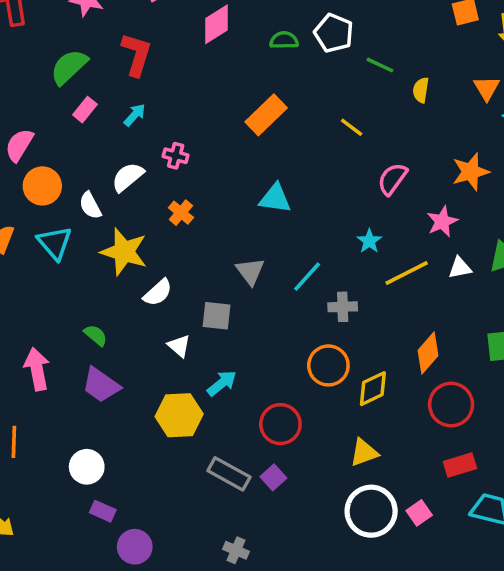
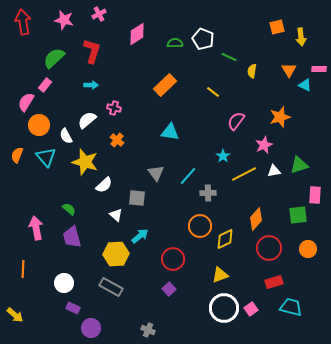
pink rectangle: (85, 110) -> (45, 85), moved
cyan arrow: (135, 115) -> (91, 85), turned 48
purple trapezoid: (101, 385) -> (72, 237), turned 40
gray rectangle: (229, 474) -> (111, 287), moved

